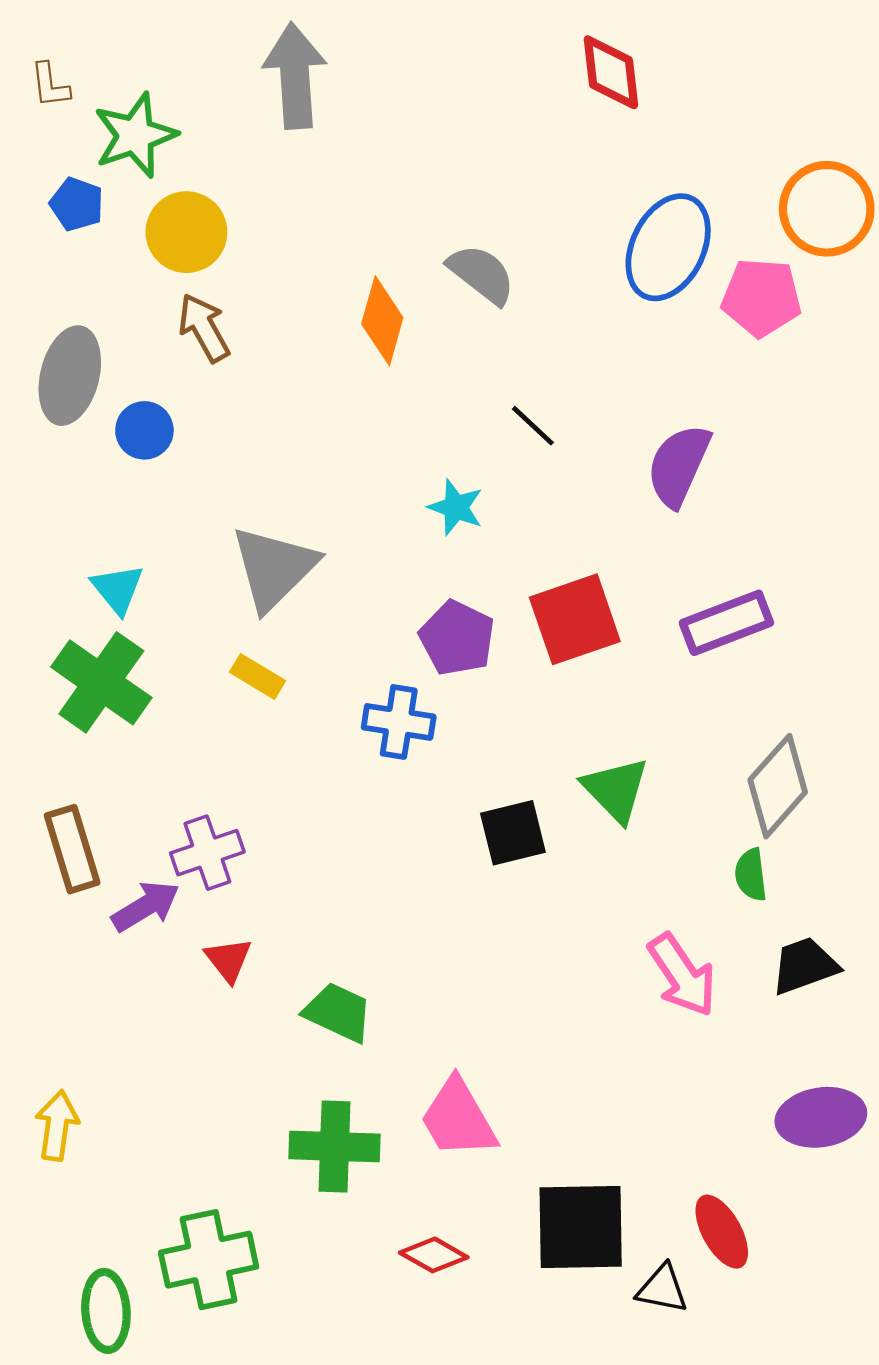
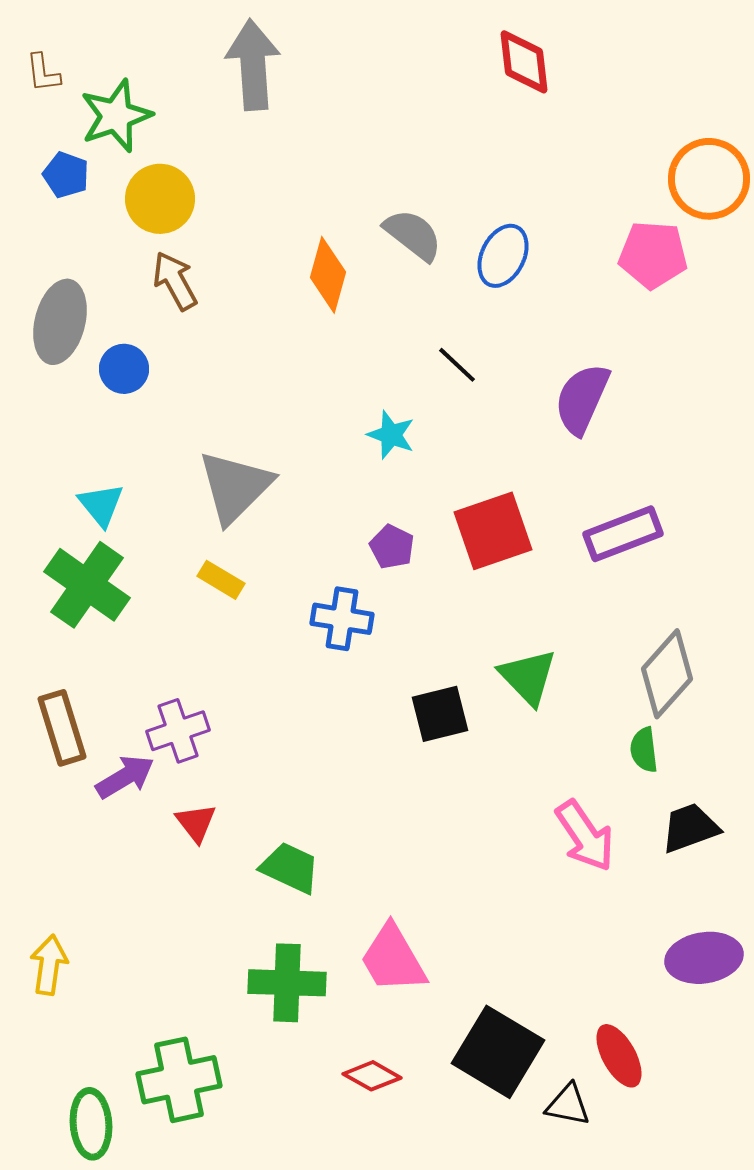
blue ellipse: (668, 247) -> (503, 256), moved, size x0.7
purple pentagon: (457, 638) -> (392, 547), size x0.7
black square: (581, 1227) -> (498, 1052), turned 32

